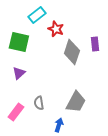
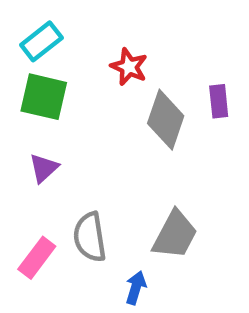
cyan rectangle: (37, 15) -> (41, 41), moved
gray semicircle: (39, 103) -> (90, 237), size x1.5

